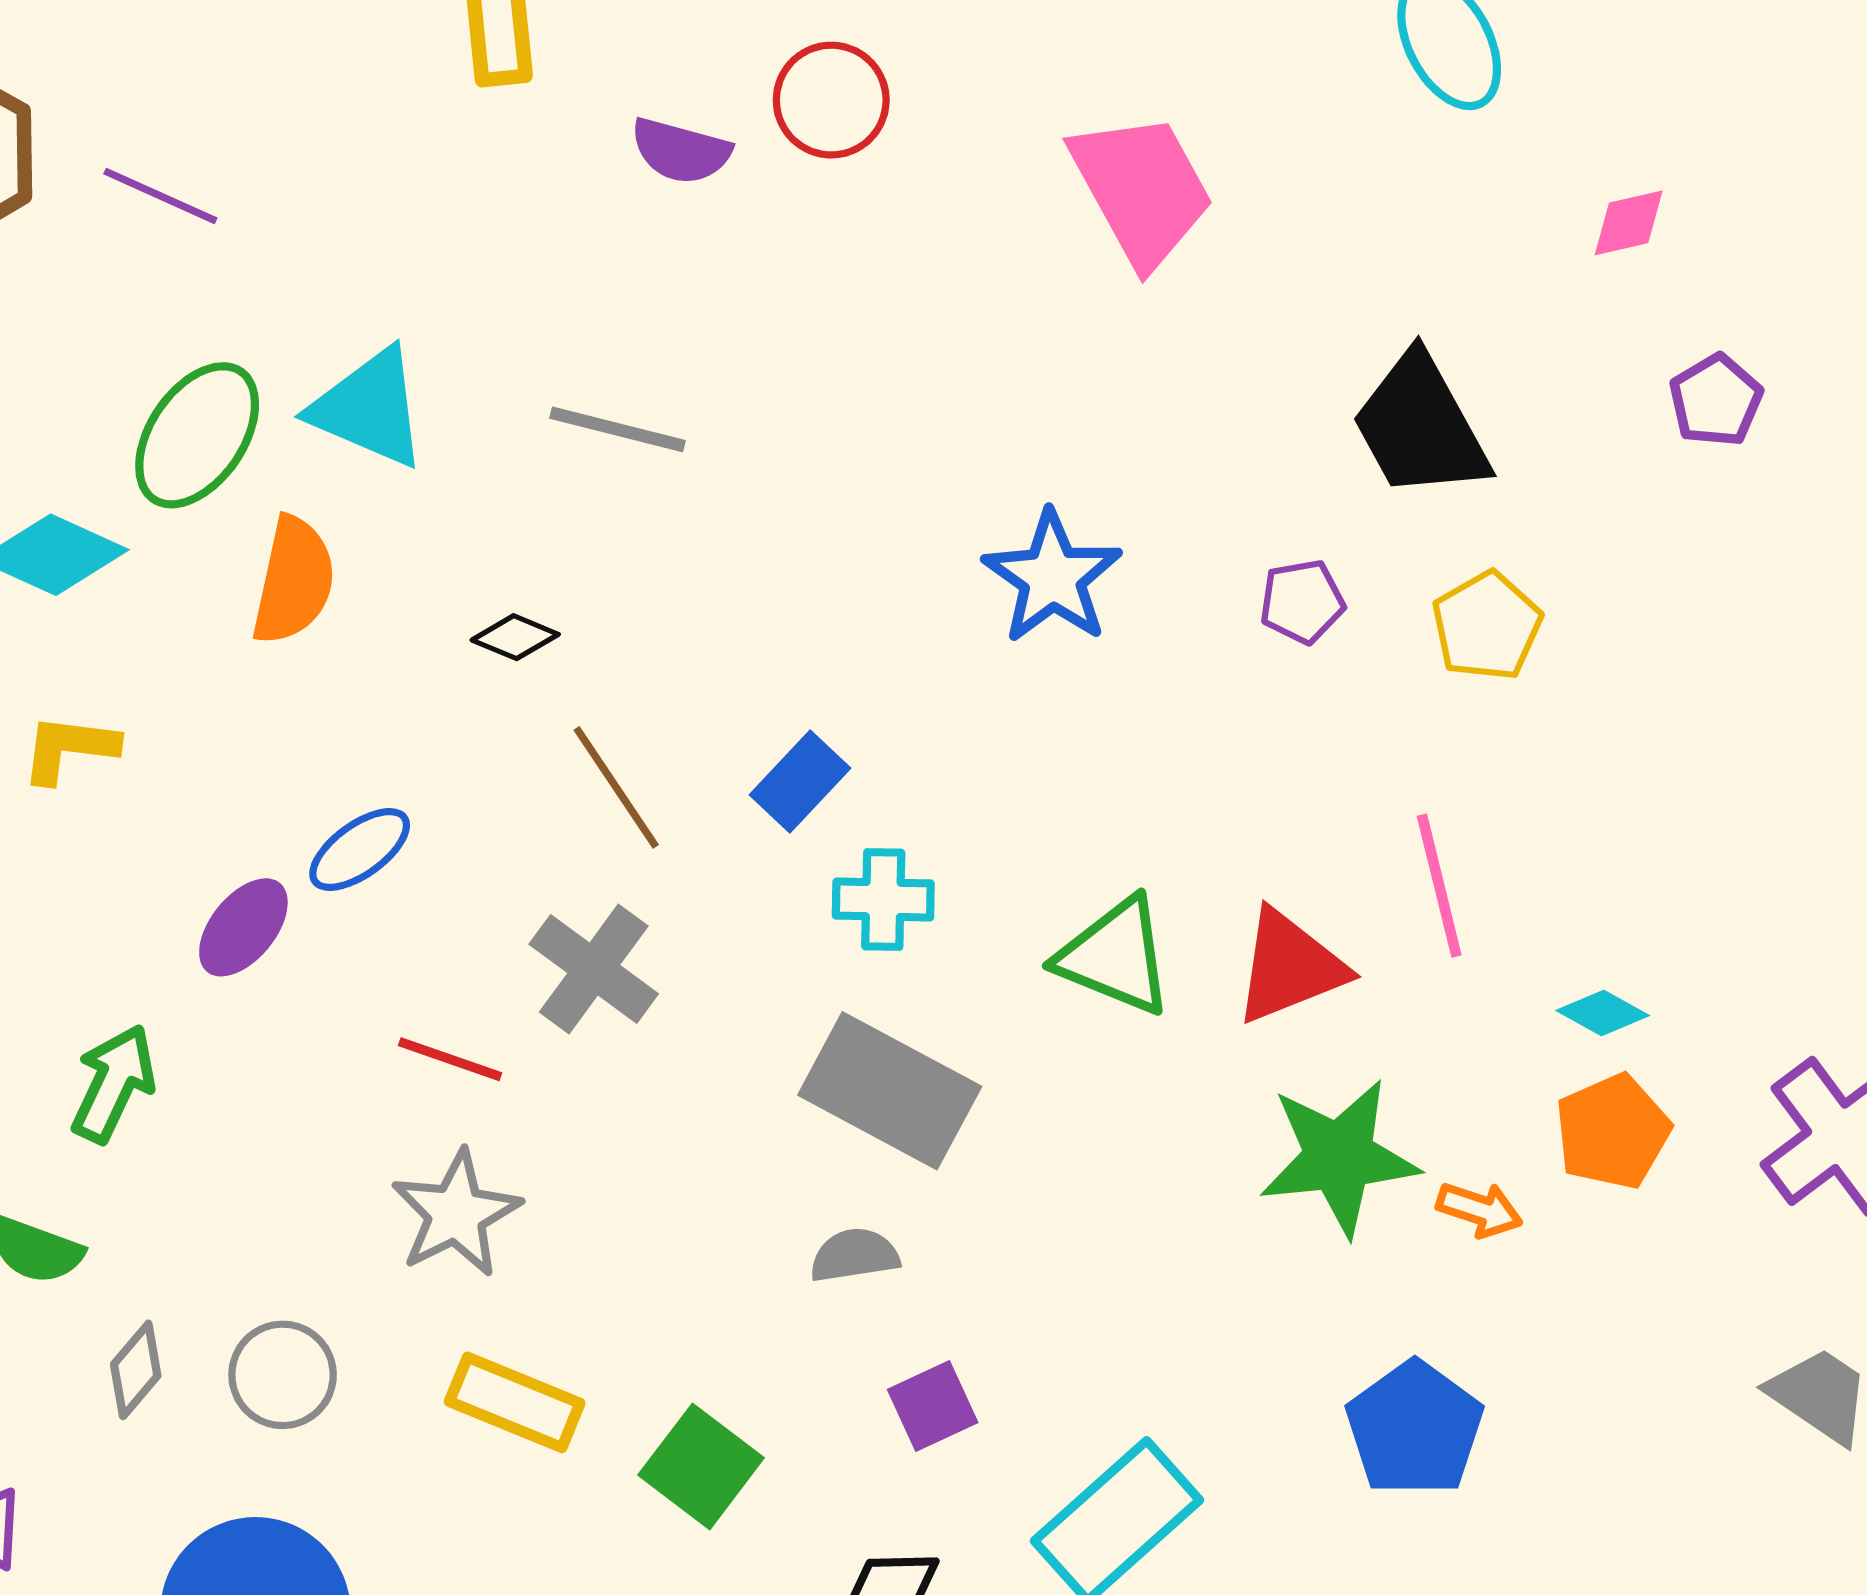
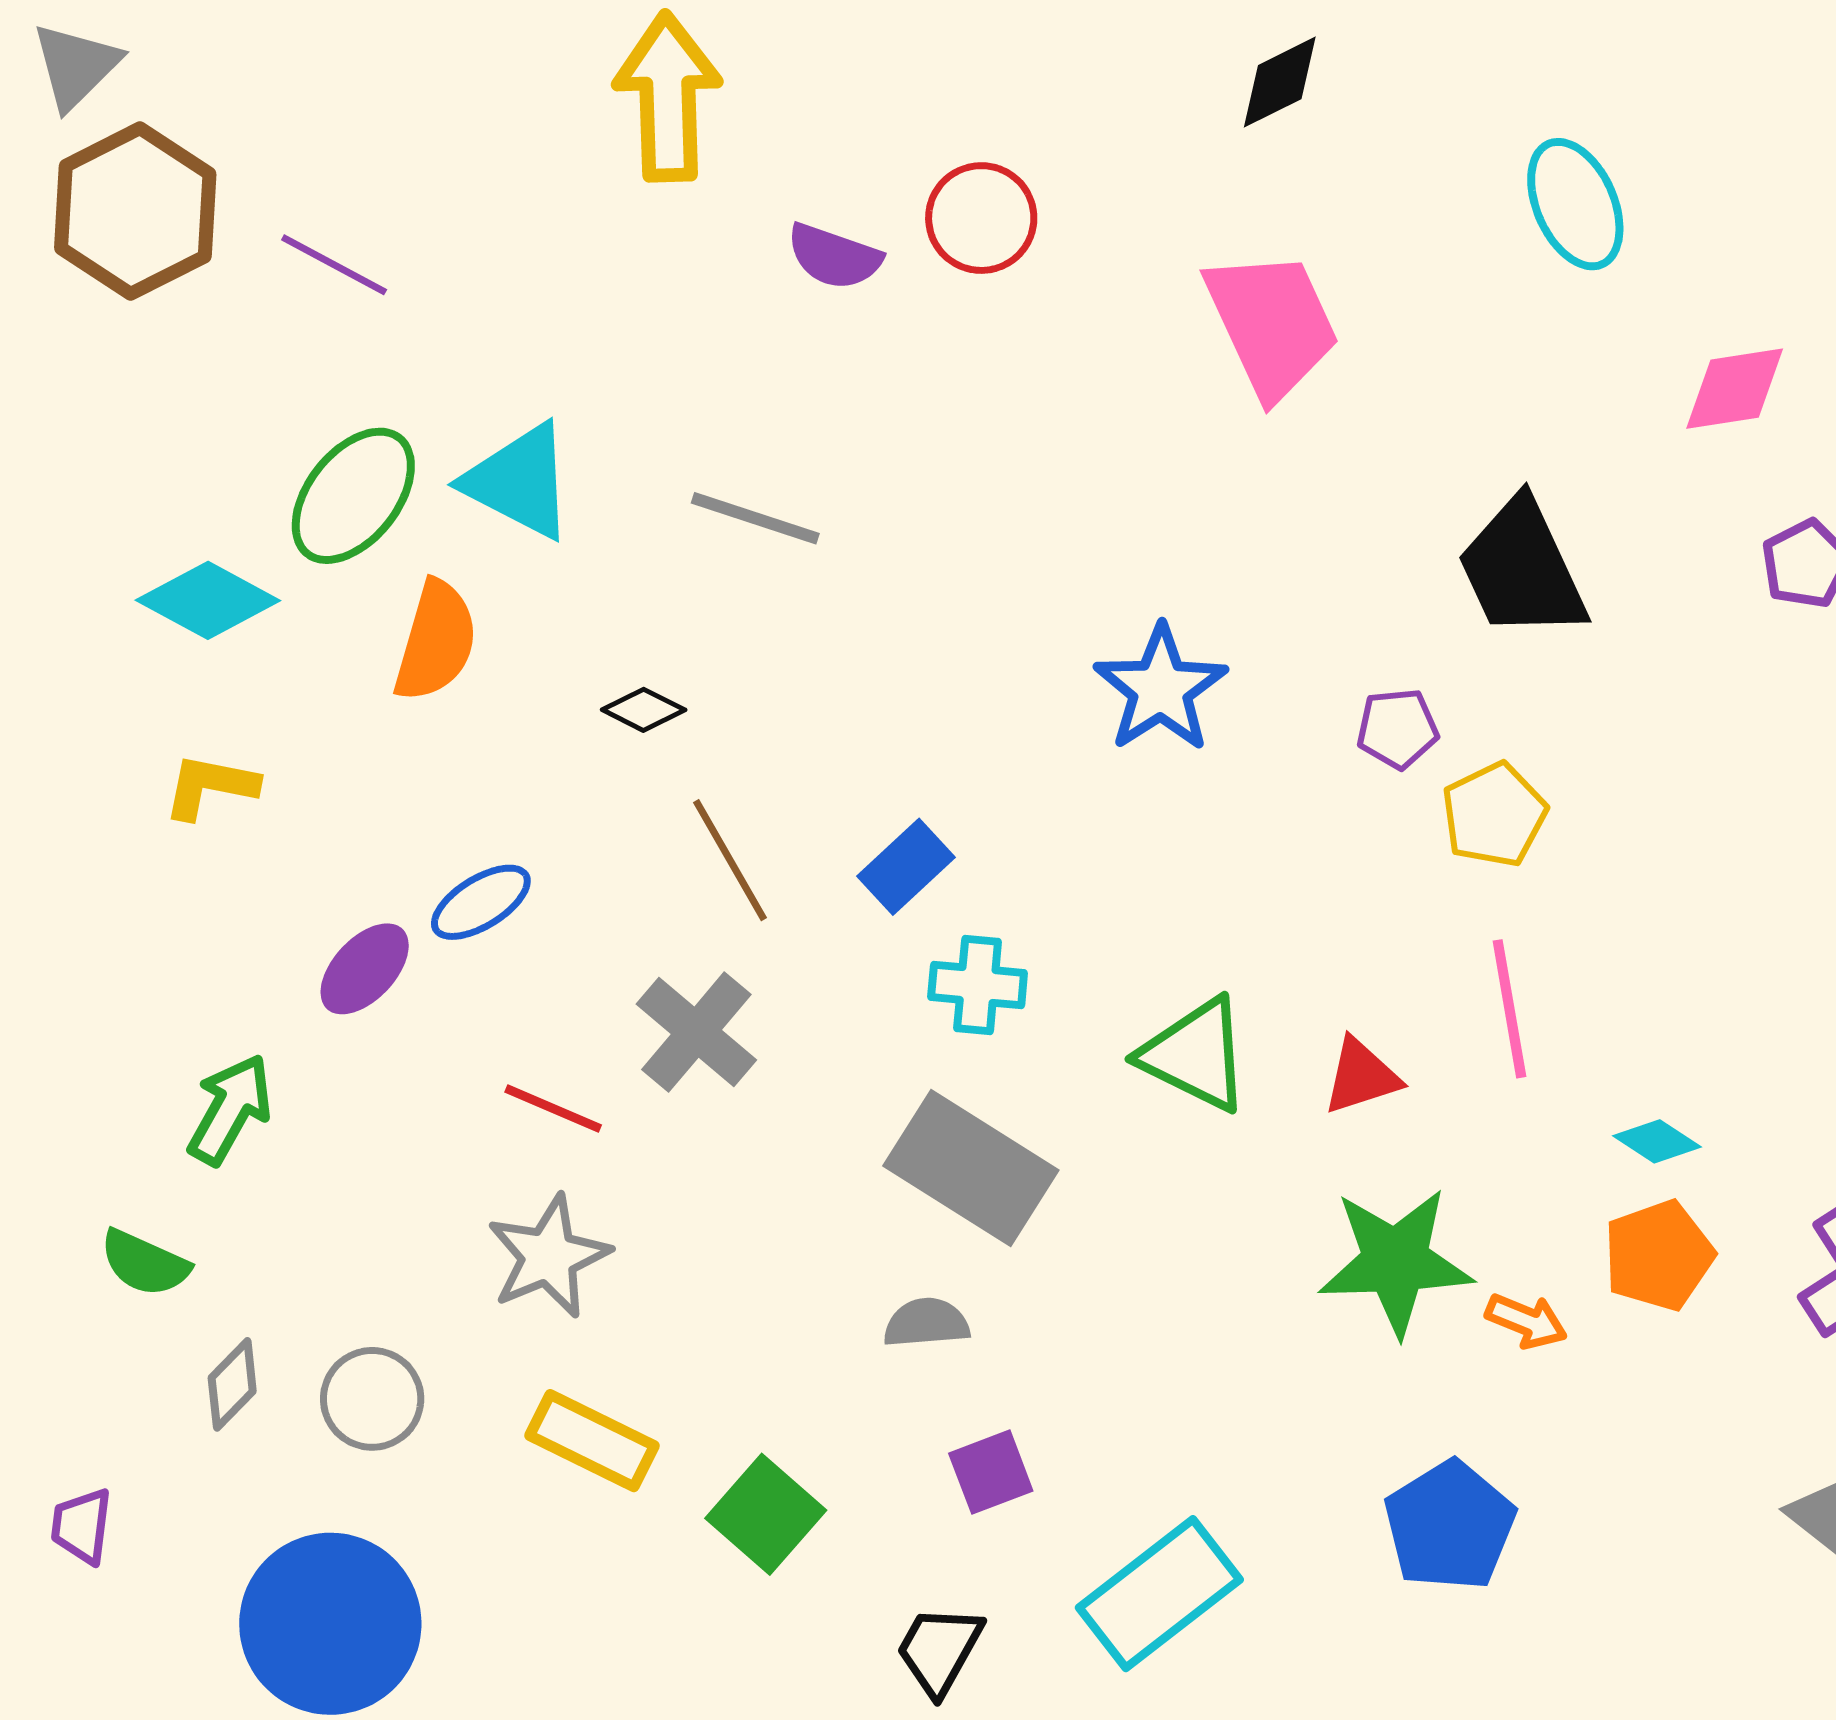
pink diamond: (1629, 223) -> (1735, 389), size x1.4
yellow pentagon: (1487, 626) -> (1494, 815), moved
red triangle: (1290, 967) -> (1361, 1076), size x0.7

